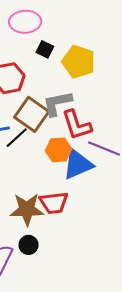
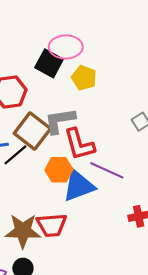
pink ellipse: (25, 22) -> (66, 47), moved
black square: (45, 49) -> (49, 63), size x1.5
yellow pentagon: (79, 62) -> (84, 78), size x0.7

